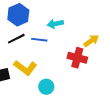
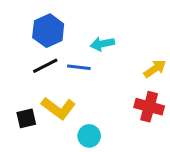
red cross: (77, 58) -> (149, 107), moved

